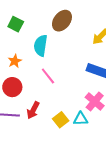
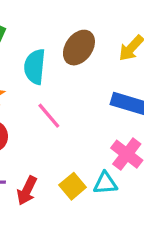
brown ellipse: (62, 21) -> (79, 48), moved
red arrow: (33, 110) -> (27, 191), moved

